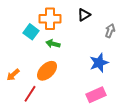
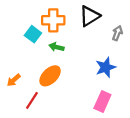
black triangle: (84, 15) -> (90, 16), size x1.5
pink rectangle: (96, 95) -> (102, 101), turned -42

